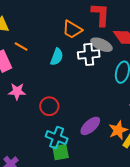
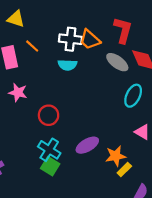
white cross: (89, 54) -> (70, 39), moved
cyan semicircle: (57, 57) -> (67, 65), turned 60
green square: (61, 152) -> (50, 166), turned 30

